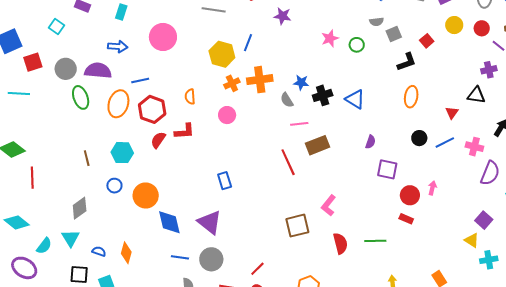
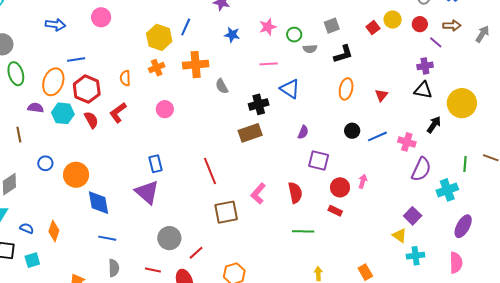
gray semicircle: (377, 22) -> (310, 49), moved
pink circle: (163, 37) -> (101, 17), size x0.7
red square: (427, 41) -> (373, 28), moved
purple semicircle: (98, 71) -> (36, 108), moved, size x0.6
blue star: (301, 82) -> (232, 35), moved
orange cross: (232, 83) -> (157, 68), moved
black cross: (323, 95) -> (259, 104), moved
black triangle: (476, 95) -> (423, 90), moved
red triangle: (452, 113) -> (381, 95), moved
pink circle: (227, 115) -> (165, 109), moved
pink line: (299, 124) -> (269, 64), moved
red L-shape: (184, 131) -> (118, 113), turned 145
red semicircle: (158, 140) -> (91, 120), turned 114
cyan hexagon: (122, 153) -> (63, 113), moved
red line: (288, 162) -> (210, 171), moved
purple triangle: (210, 222) -> (147, 192), moved
red semicircle: (340, 243) -> (295, 193), moved
gray circle: (211, 259) -> (169, 238), moved
red line: (257, 269) -> (196, 253), moved

